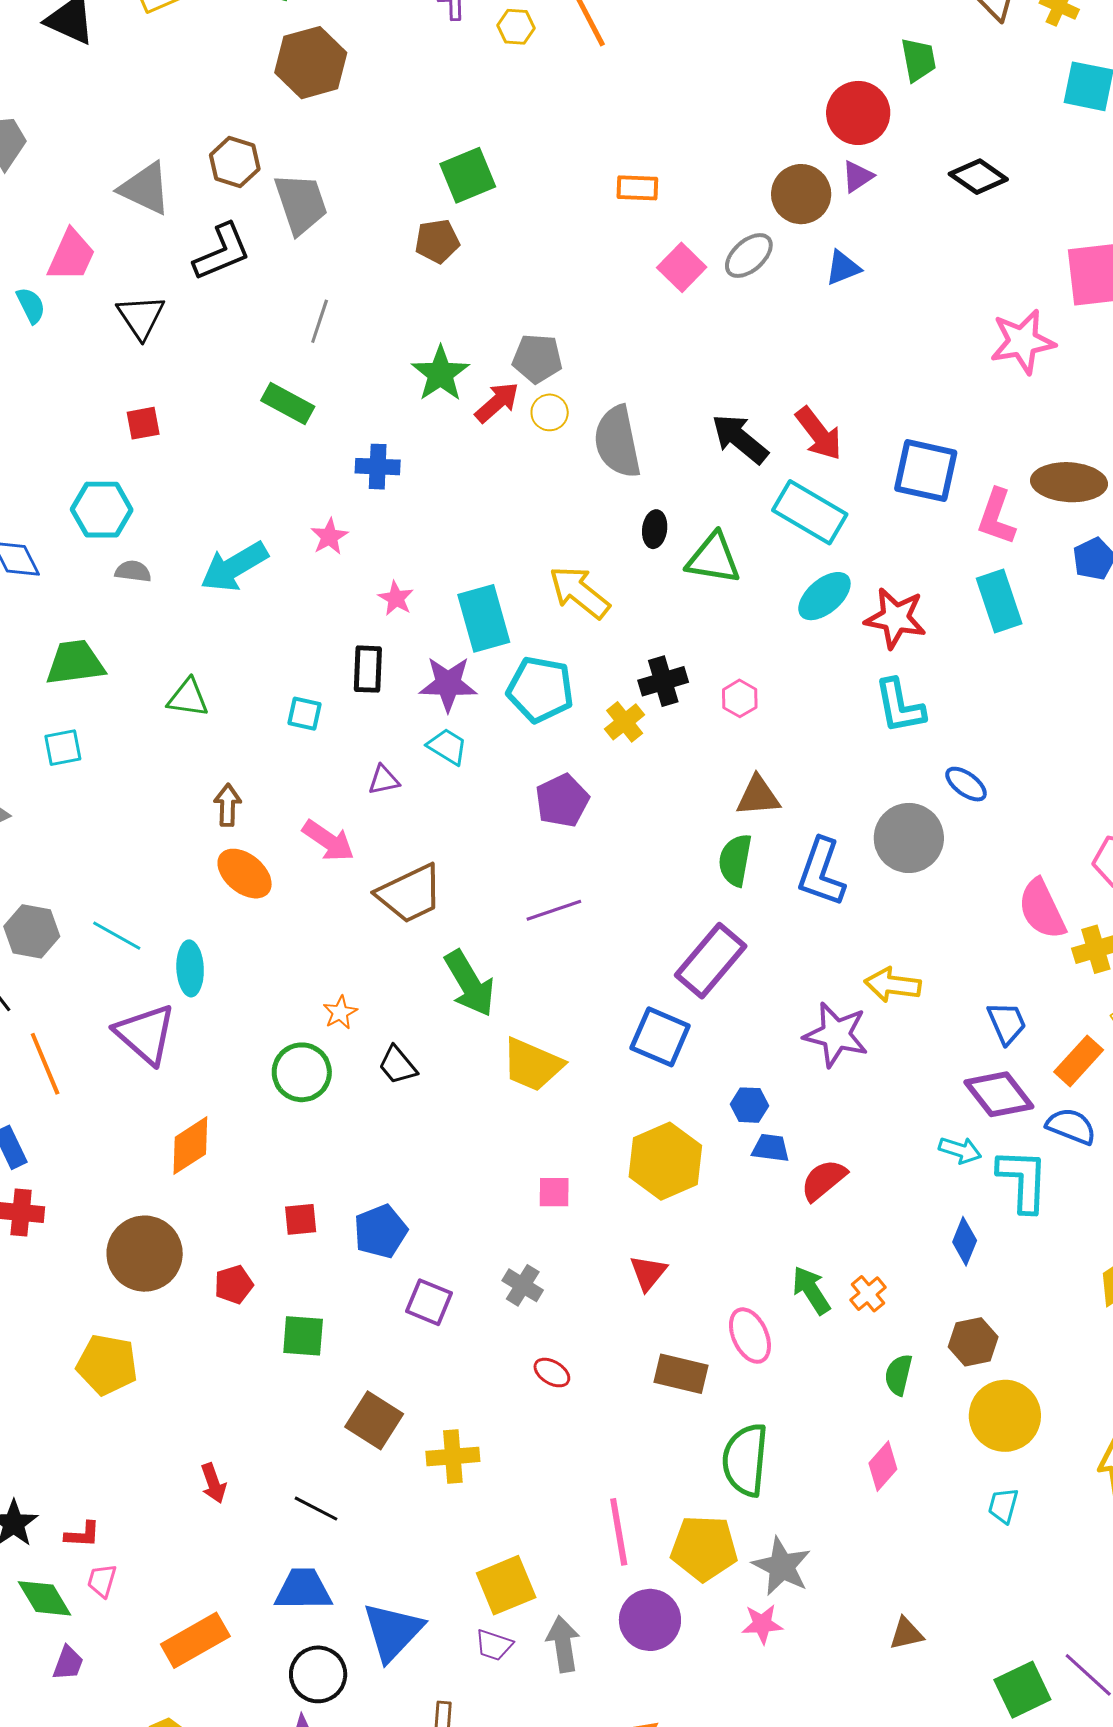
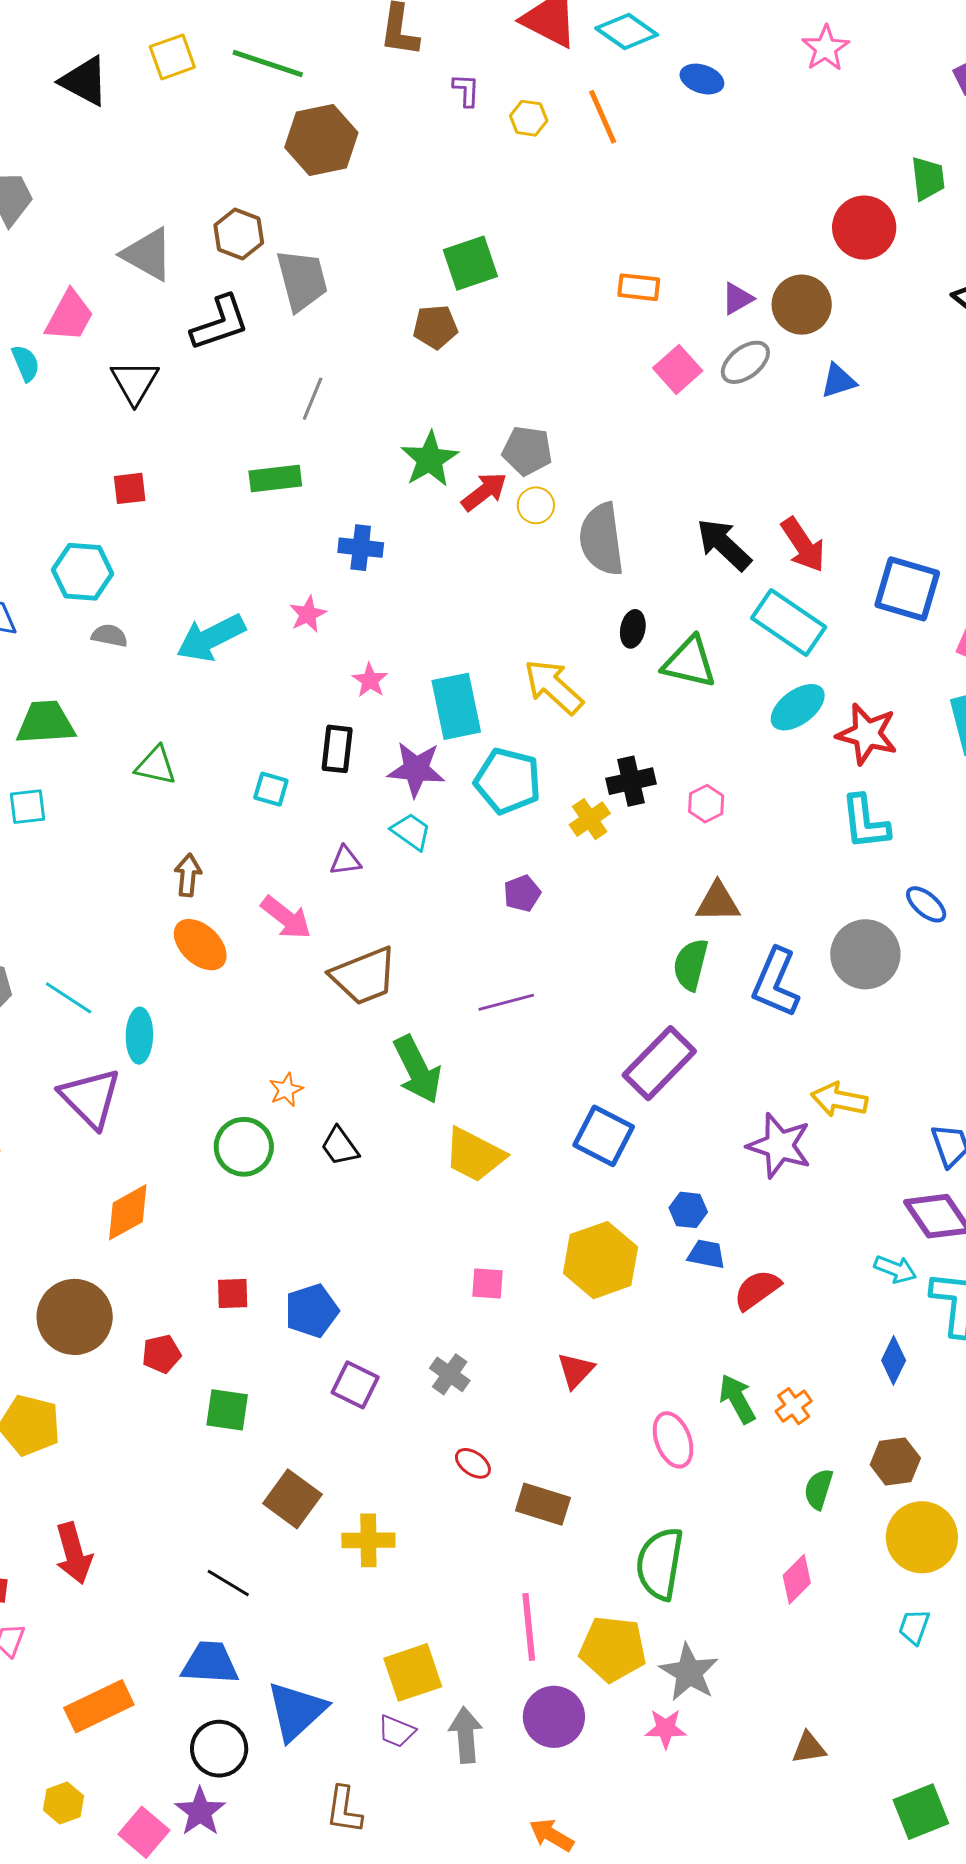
purple triangle: (857, 176) -> (737, 299), moved
green rectangle: (288, 403) -> (275, 479), turned -39
purple pentagon: (562, 801) -> (522, 893), size x0.7
brown rectangle: (681, 1374) -> (543, 1504), moved
red arrow: (213, 1483) -> (74, 1553), moved, size x1.5

